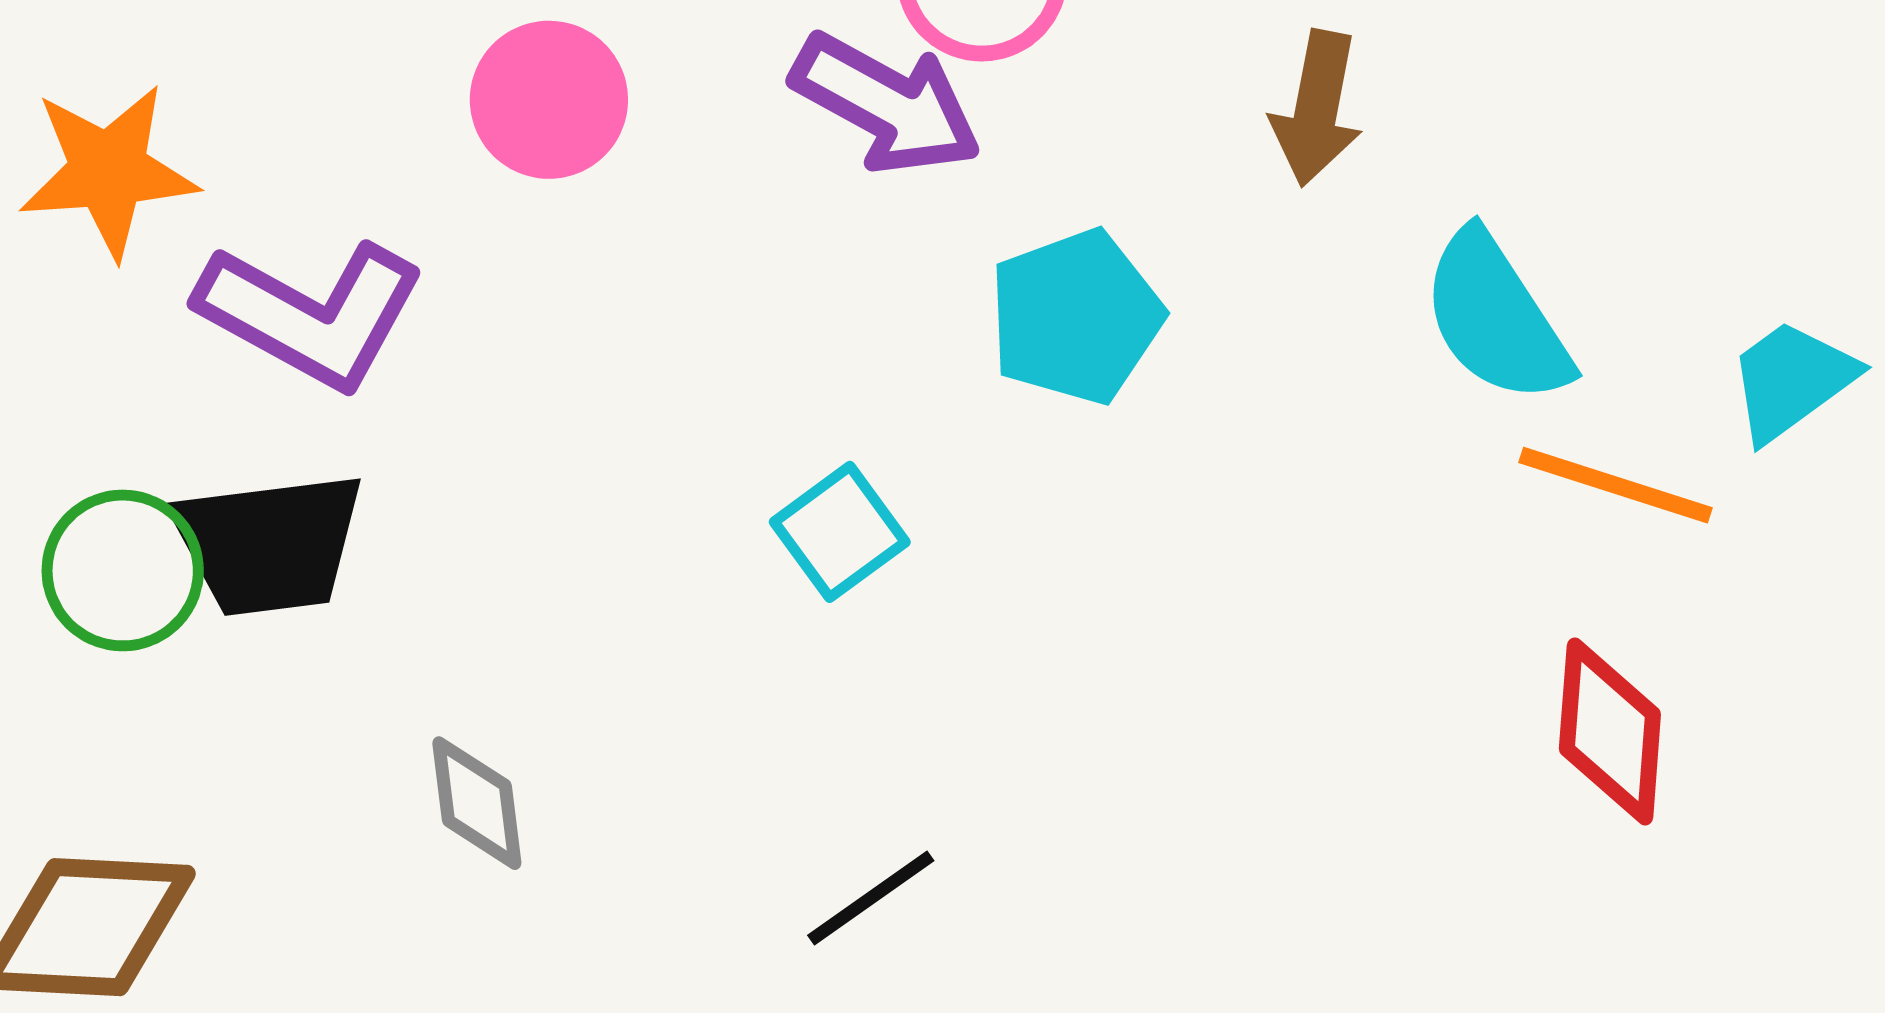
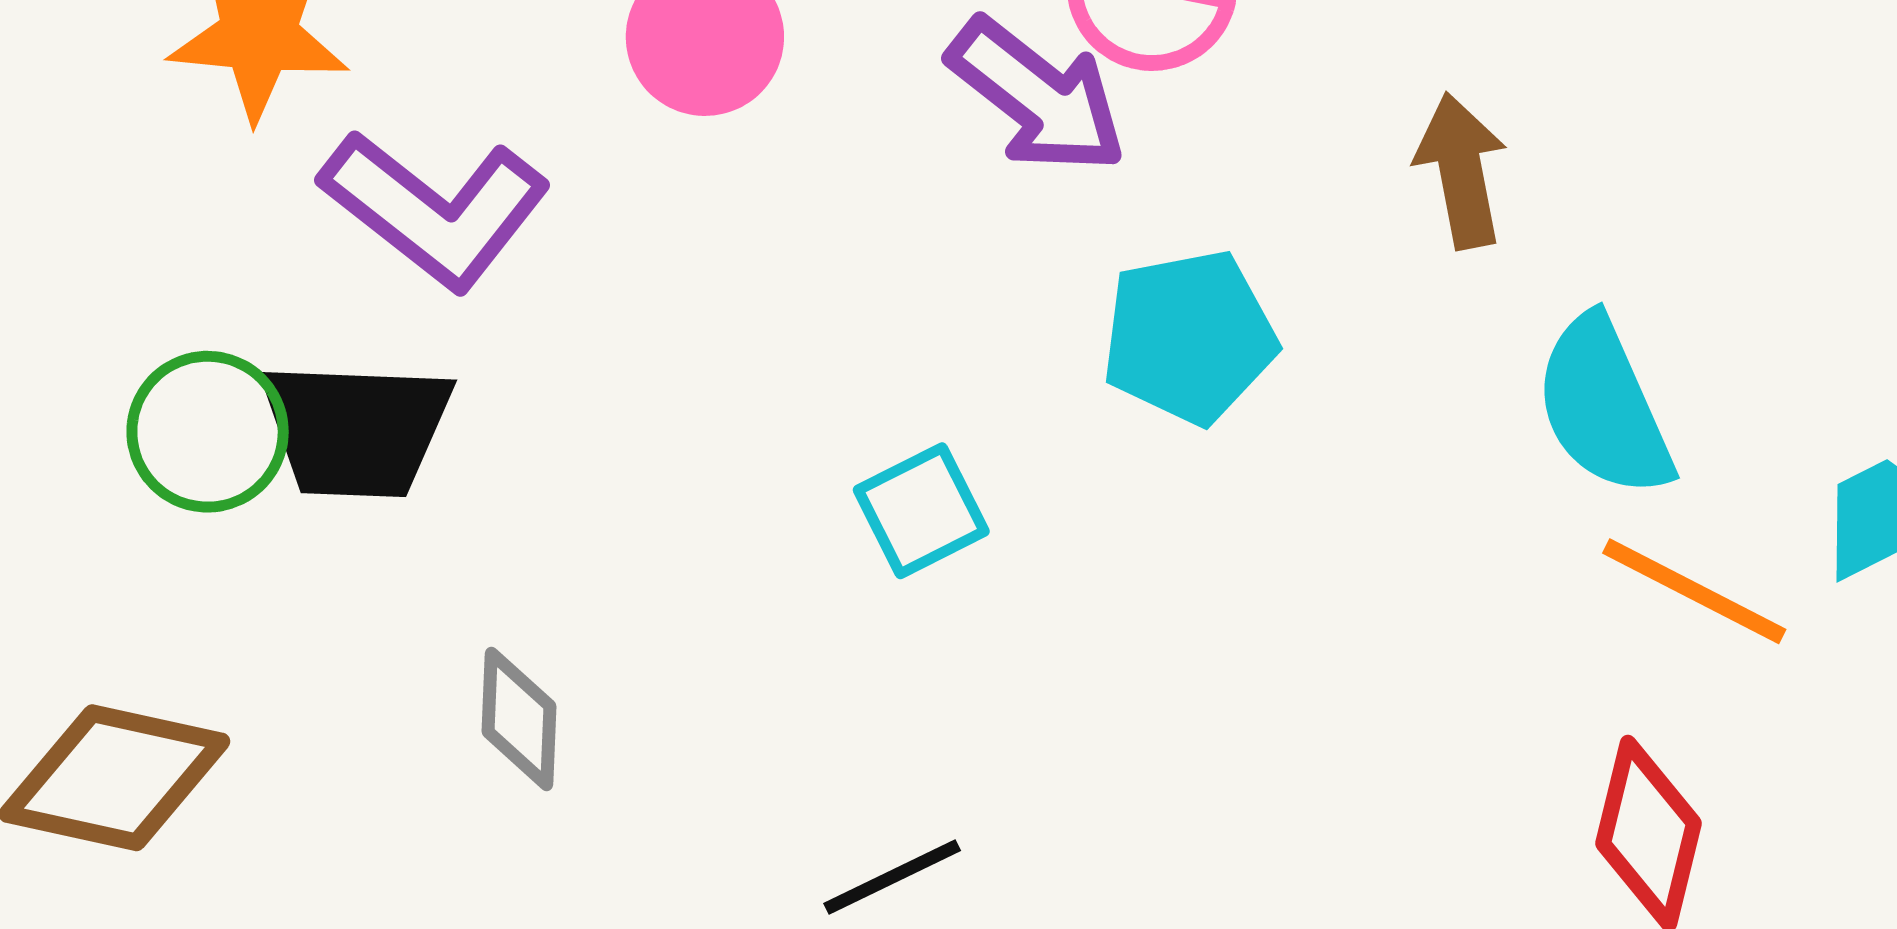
brown arrow: (1317, 108) -> (1461, 171), turned 149

